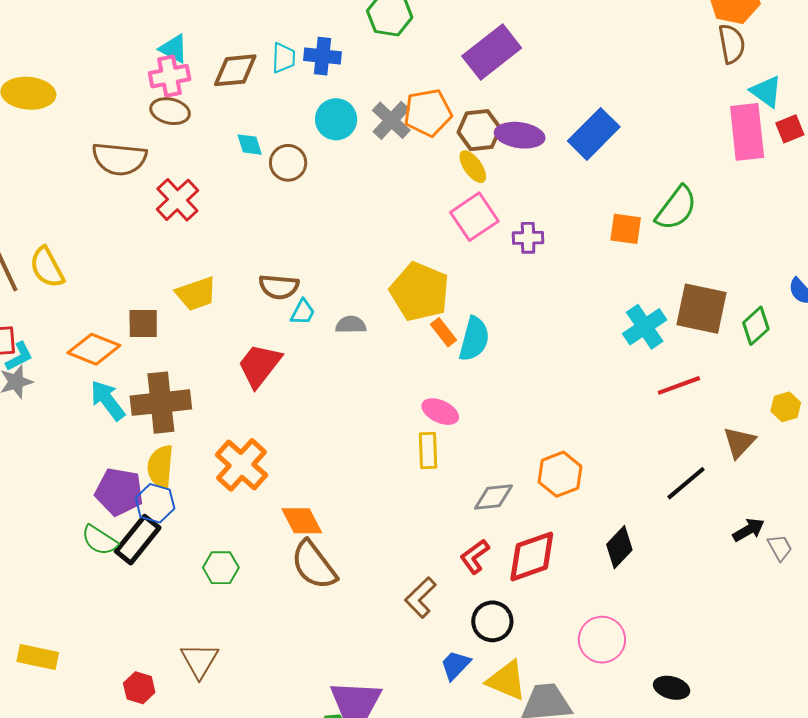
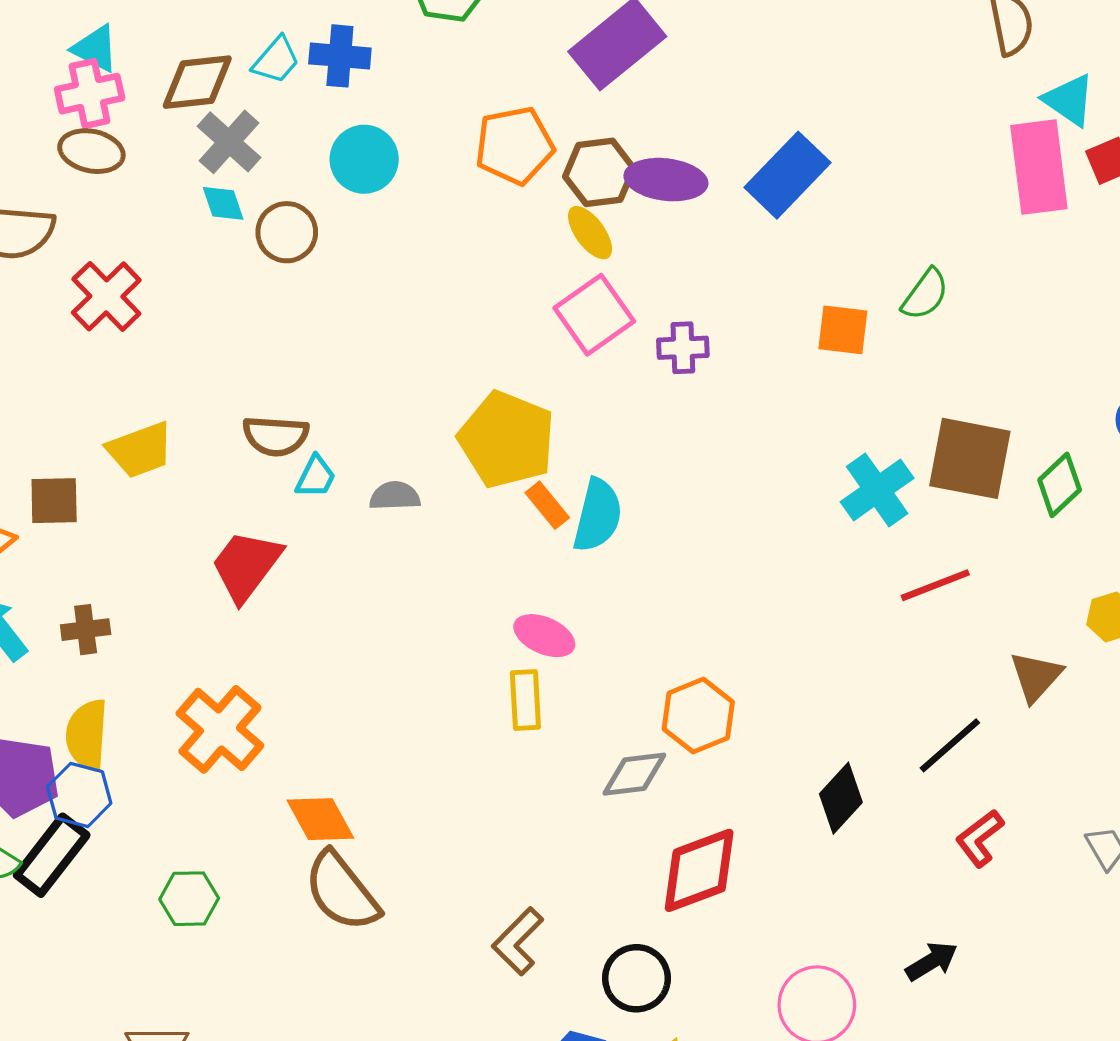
cyan trapezoid: (284, 58) -> (276, 60), turned 40
gray cross: (391, 120) -> (229, 142), moved
green semicircle: (676, 208) -> (925, 294), size x0.7
brown cross: (161, 403) -> (86, 630), size x0.5
orange hexagon: (560, 474) -> (698, 716), moved
black arrow: (748, 530) -> (932, 961), moved
black diamond: (619, 547) -> (841, 798), moved
red L-shape: (475, 556) -> (980, 838), moved

